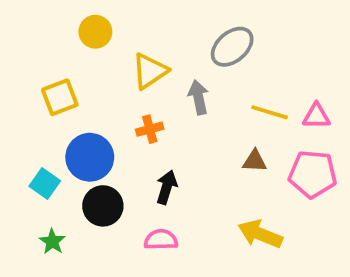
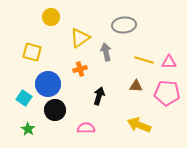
gray ellipse: (232, 47) -> (124, 25), turned 35
yellow square: (60, 97) -> (32, 52), turned 36
black arrow: (167, 187) -> (99, 96), moved

